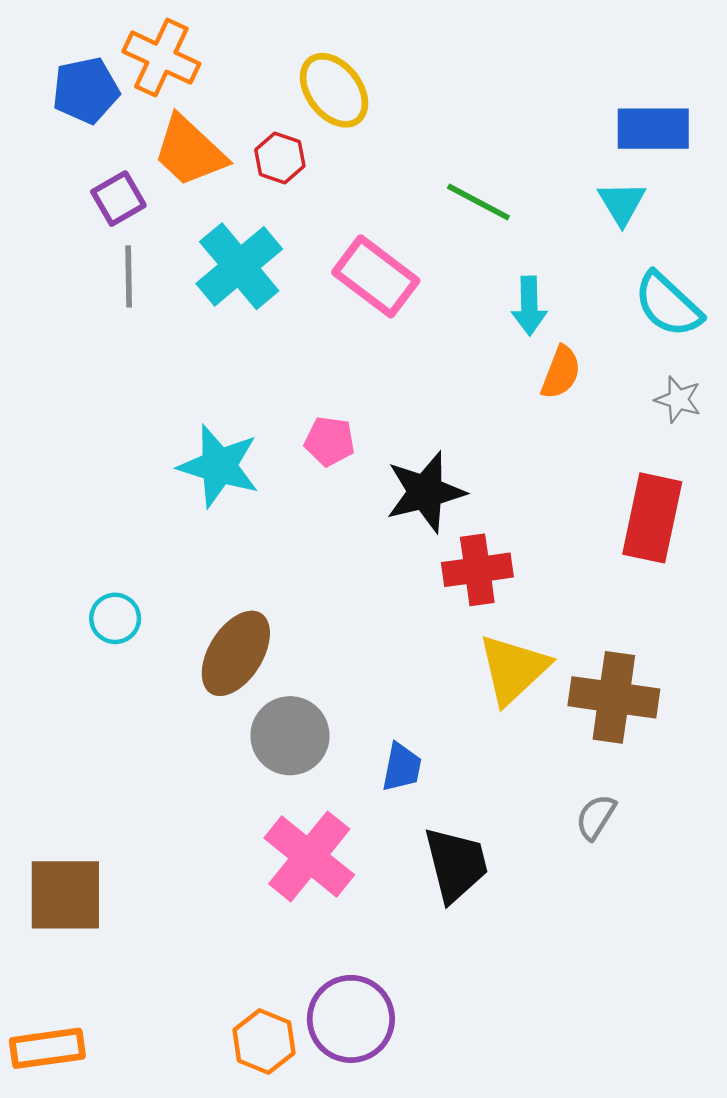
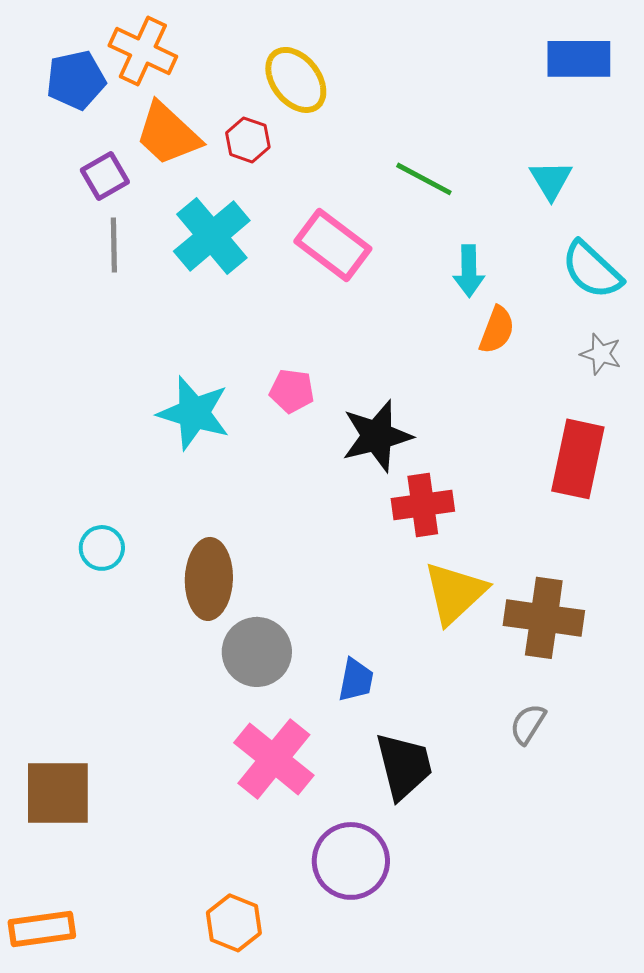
blue rectangle: (653, 129) -> (579, 59), moved
brown ellipse: (236, 653) -> (209, 579), turned -30
purple circle: (351, 1019) -> (351, 861), moved

